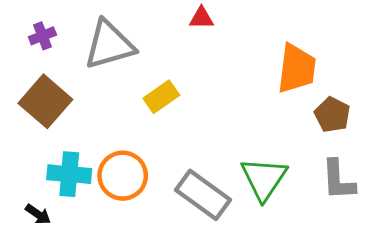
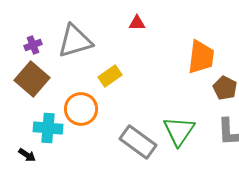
purple cross: (42, 36) -> (33, 45), moved
orange circle: (123, 176) -> (81, 109), moved

